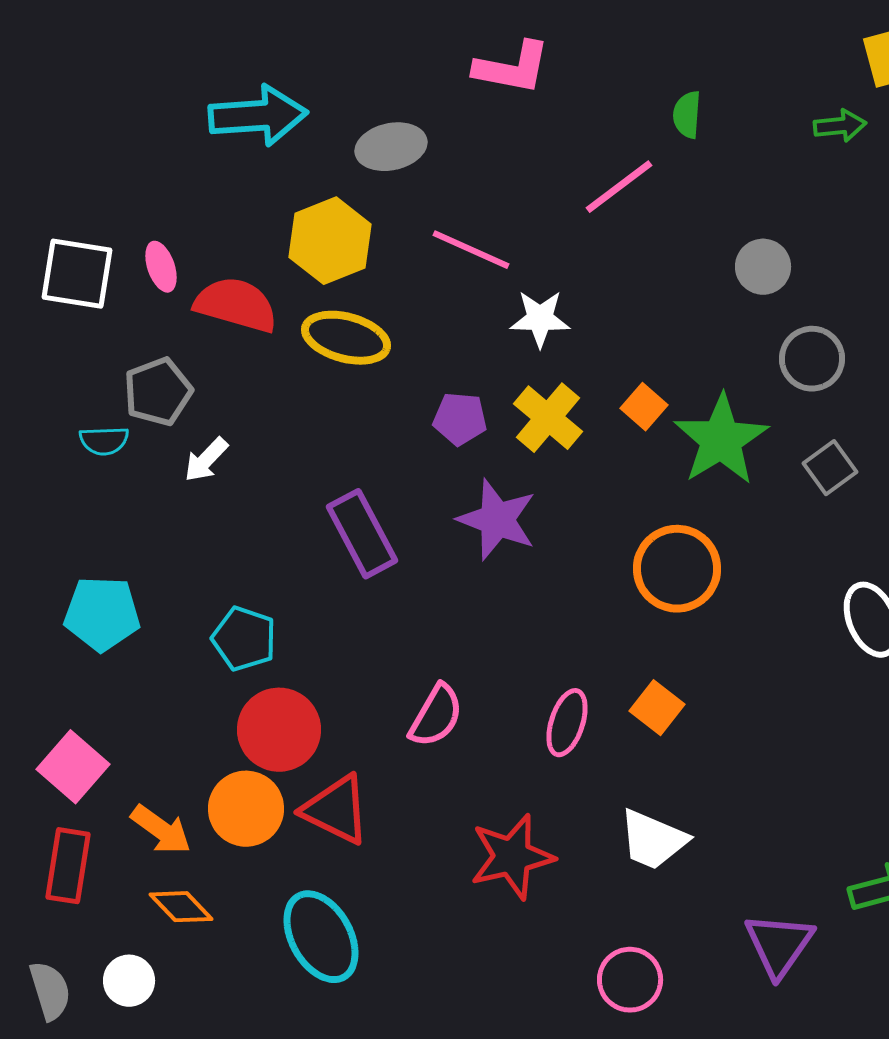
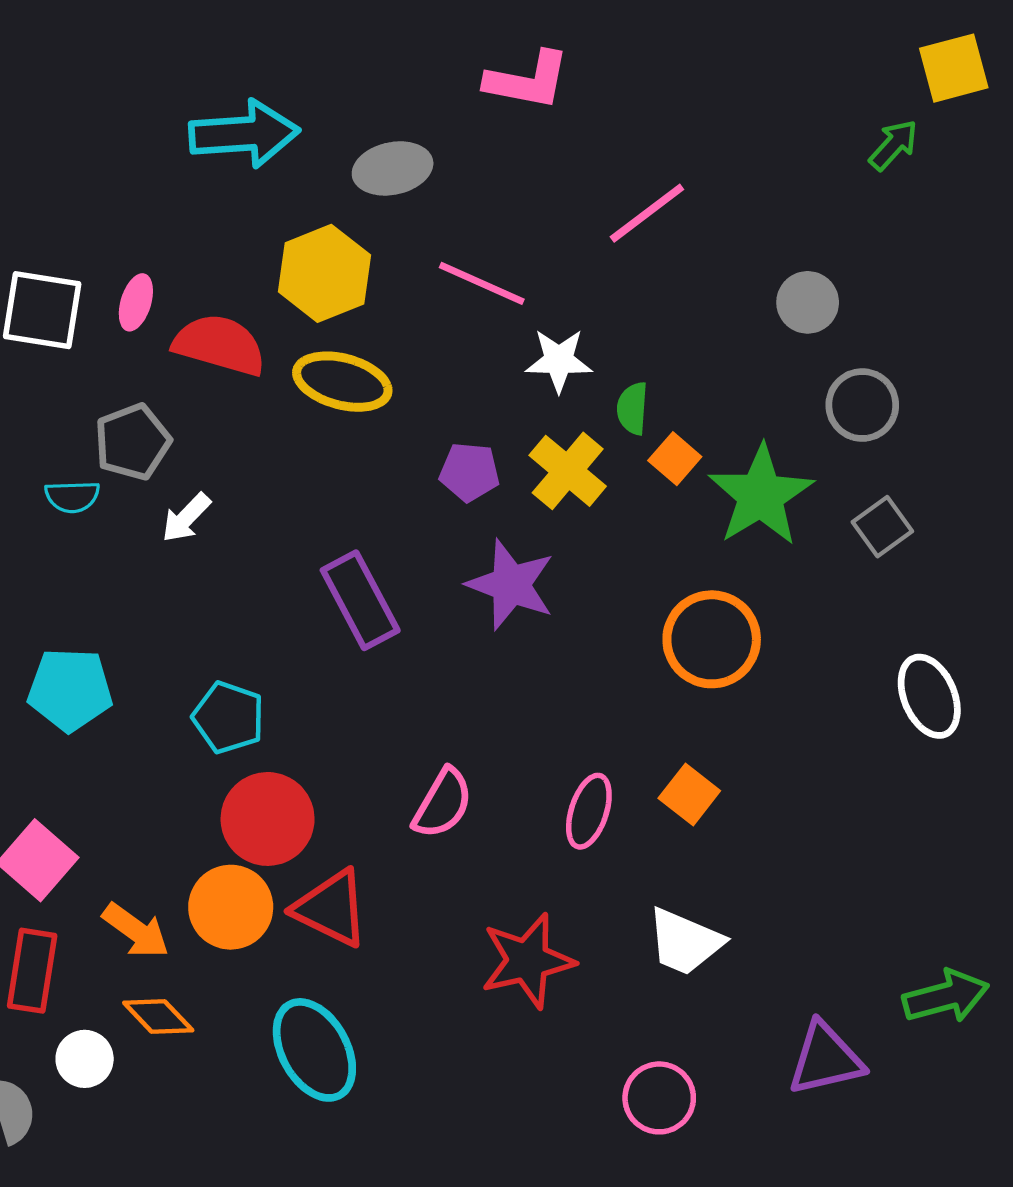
green semicircle: (687, 115) -> (632, 408), moved
green arrow: (840, 126) -> (894, 145), turned -42
pink ellipse: (161, 267) -> (136, 302), turned 36
purple triangle: (779, 945) -> (825, 1059), turned 42
white circle: (129, 981) -> (85, 1059), moved

